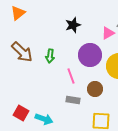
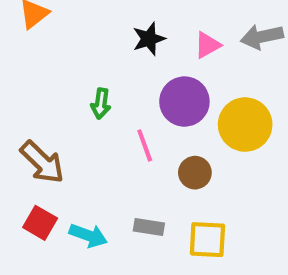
pink triangle: (108, 33) -> (207, 45), moved
brown arrow: (22, 52) -> (42, 162), moved
gray rectangle: (73, 100) -> (149, 227), moved

